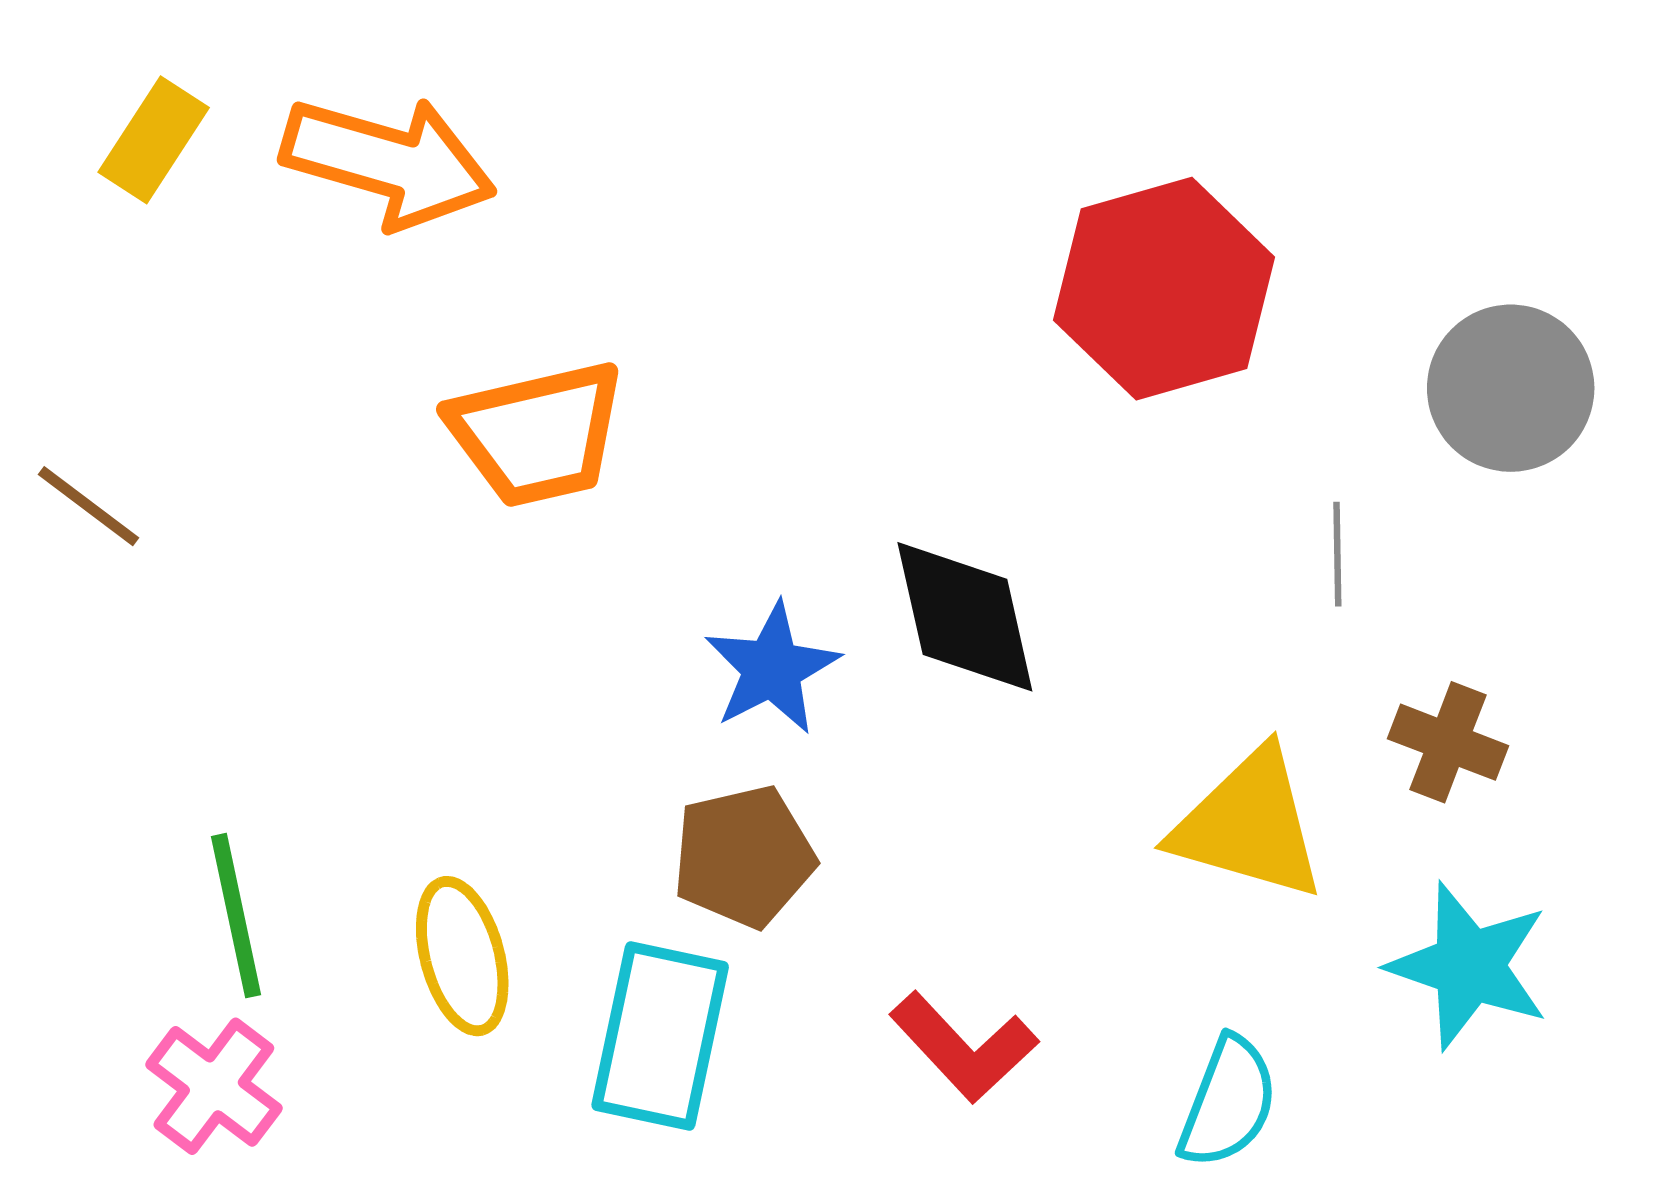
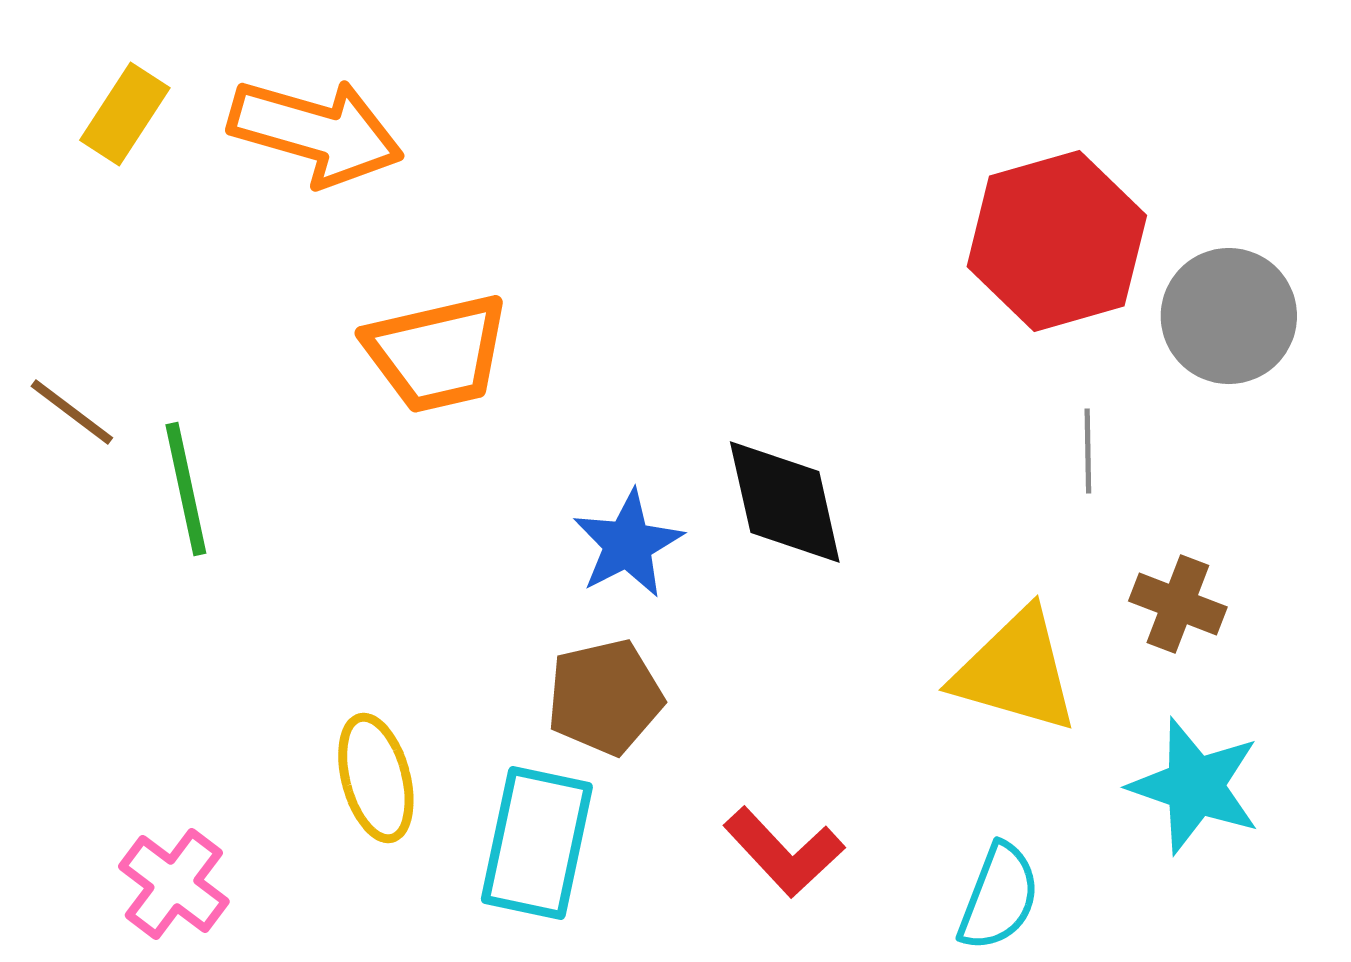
red hexagon: (1164, 289) -> (1057, 241), moved
green line: (236, 916) -> (186, 489), moved

